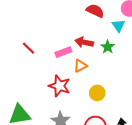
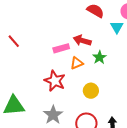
green star: (108, 47) -> (99, 57), moved
red line: (28, 48) -> (14, 41), moved

